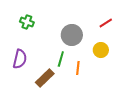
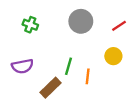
gray circle: (72, 35) -> (81, 21), moved
purple semicircle: (20, 59) -> (22, 66), turned 66

